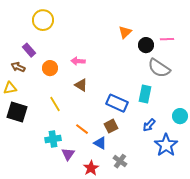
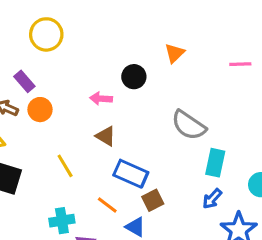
black circle: (146, 45) -> (134, 77), moved
orange circle: (50, 68) -> (40, 110), moved
gray semicircle: (159, 68) -> (189, 125), moved
cyan rectangle: (145, 94) -> (215, 163), moved
blue rectangle: (117, 103) -> (131, 174), moved

